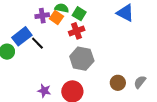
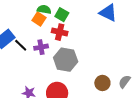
purple cross: (42, 16) -> (41, 47), moved
red cross: (77, 31) -> (60, 32), turned 35

